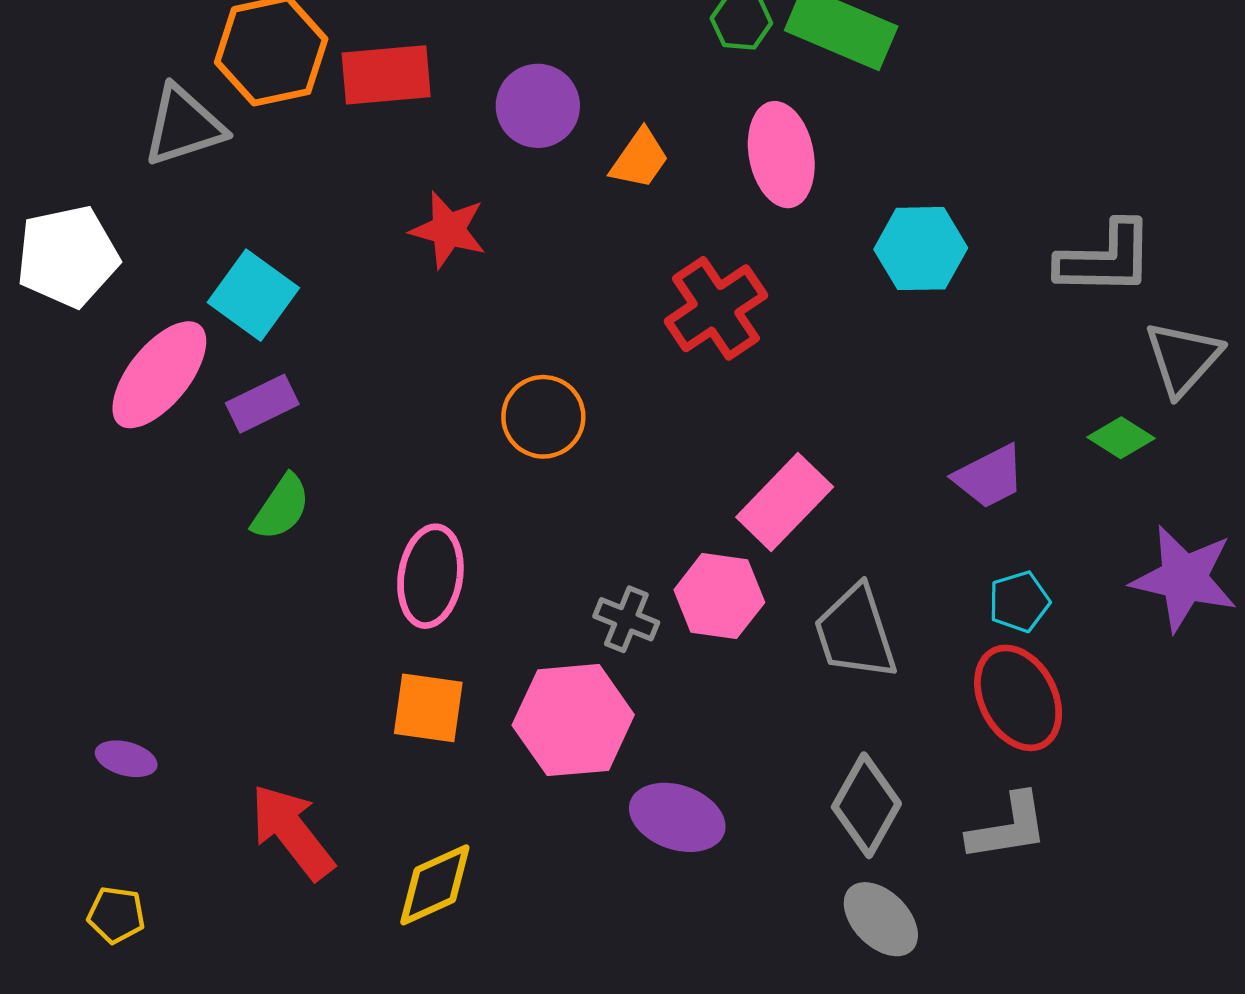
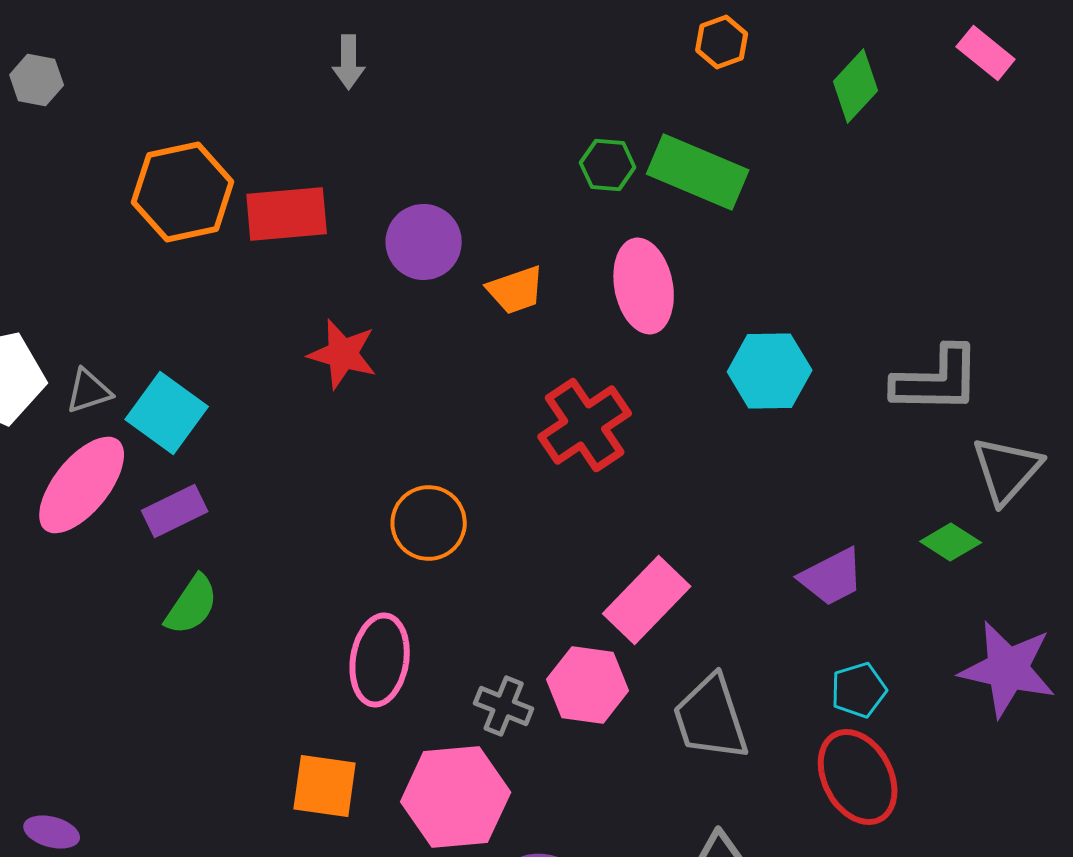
gray triangle: (184, 126) -> (89, 391), moved, size x0.6
orange trapezoid: (640, 159) -> (516, 290), turned 36
pink ellipse: (430, 576) -> (380, 660), moved

